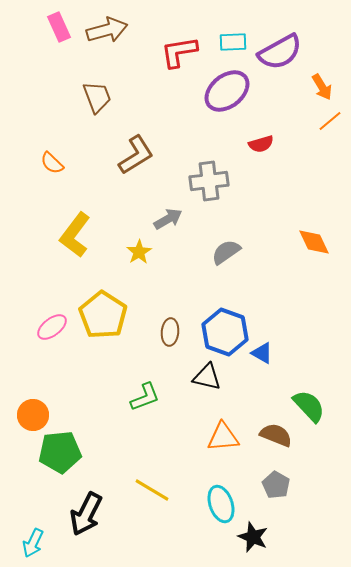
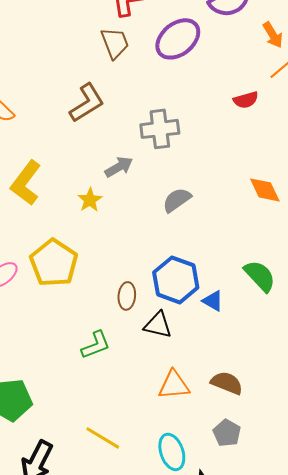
brown trapezoid: (97, 97) -> (115, 43), moved
red semicircle: (261, 144) -> (246, 100), moved
brown ellipse: (170, 332) -> (127, 296), moved
green semicircle: (309, 406) -> (260, 276), moved

